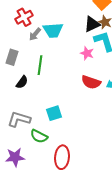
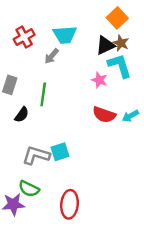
cyan trapezoid: (53, 30) -> (65, 35), moved
gray arrow: (35, 34) -> (52, 56), moved
gray L-shape: (19, 119) -> (36, 155), moved
green semicircle: (39, 136) -> (29, 189), moved

